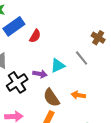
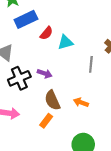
gray line: (82, 58) -> (91, 64), turned 35
cyan triangle: (58, 66) -> (65, 42), moved

